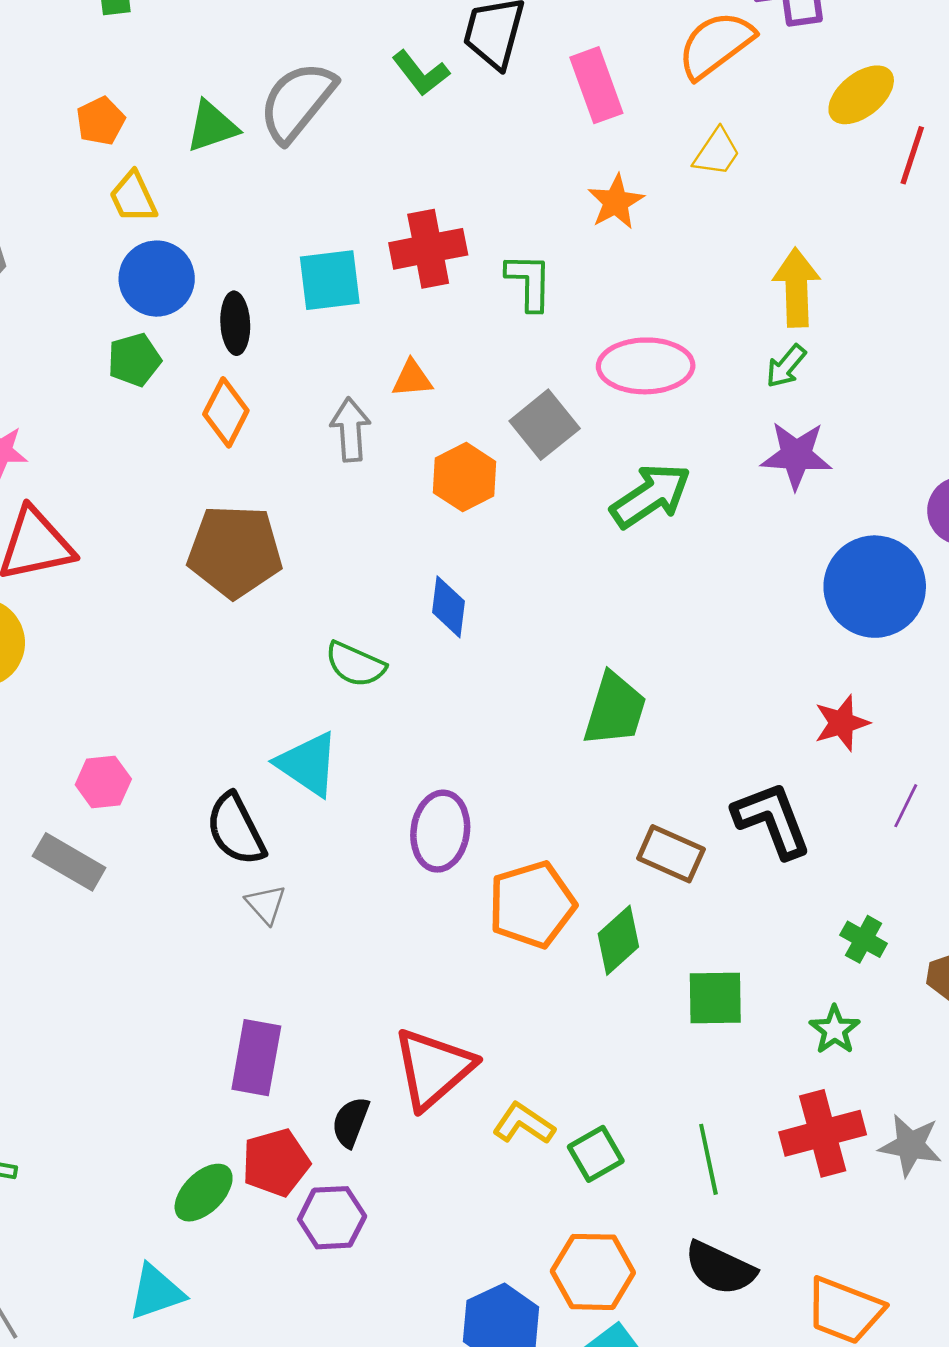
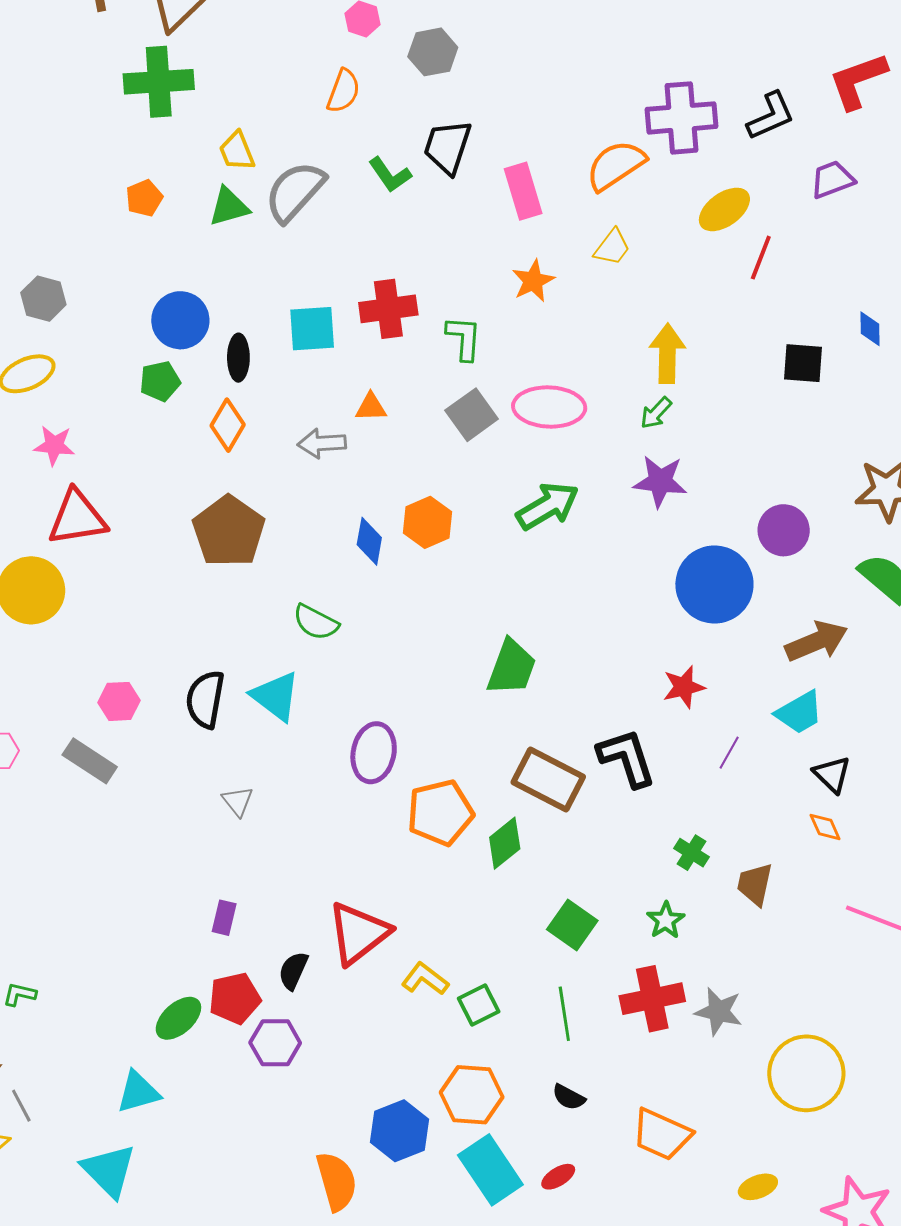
yellow trapezoid: (133, 197) -> (237, 151), moved
gray square: (545, 425) -> (472, 415), moved
gray arrow: (350, 430) -> (322, 443), turned -93
orange hexagon: (464, 477) -> (428, 522), moved
brown pentagon: (235, 551) -> (229, 531), turned 30
blue diamond: (448, 607) -> (369, 541), moved
black semicircle: (236, 829) -> (205, 699), moved, turned 34
brown rectangle: (671, 854) -> (548, 780), size x1.4
green square: (715, 998) -> (572, 925), moved, turned 33
purple rectangle: (256, 1058) -> (224, 918), size x0.6
black semicircle: (720, 1268) -> (569, 1097), size x0.6

